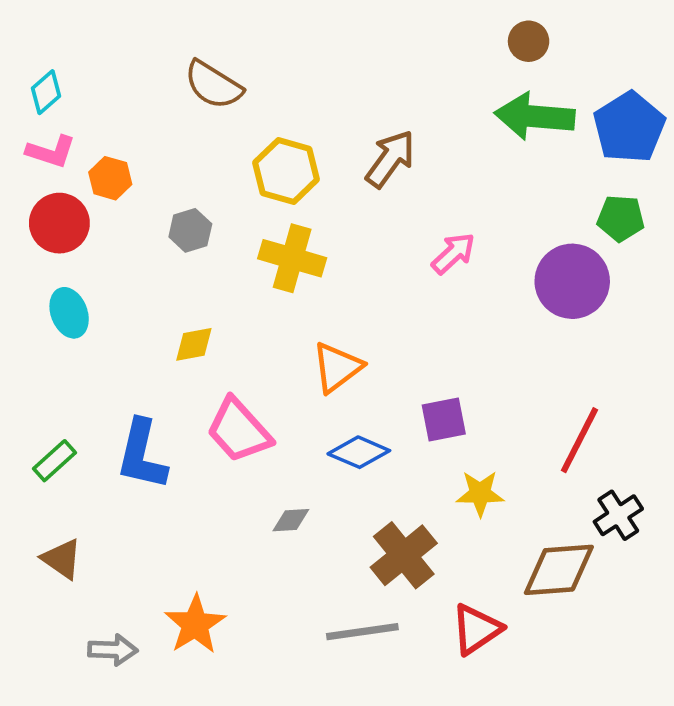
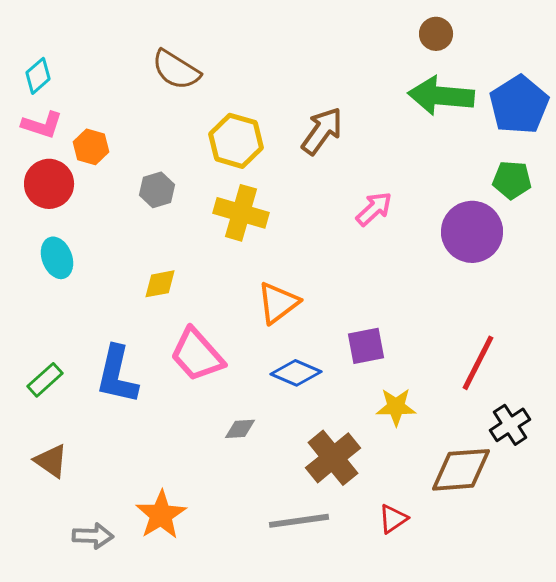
red triangle: (476, 629) -> (393, 519), size x0.7

